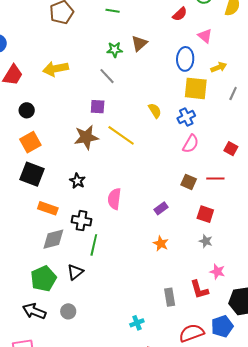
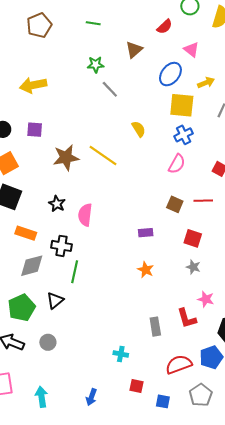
brown triangle: (139, 43) -> (134, 50), moved
blue ellipse: (185, 59) -> (170, 74), turned 35
gray line: (107, 76) -> (110, 89), moved
purple square: (98, 107) -> (35, 130), moved
blue cross: (186, 117) -> (184, 135), moved
pink semicircle: (114, 199) -> (85, 215), moved
purple rectangle: (161, 208) -> (146, 233), turned 32
cyan cross: (137, 323) -> (121, 354), turned 32

